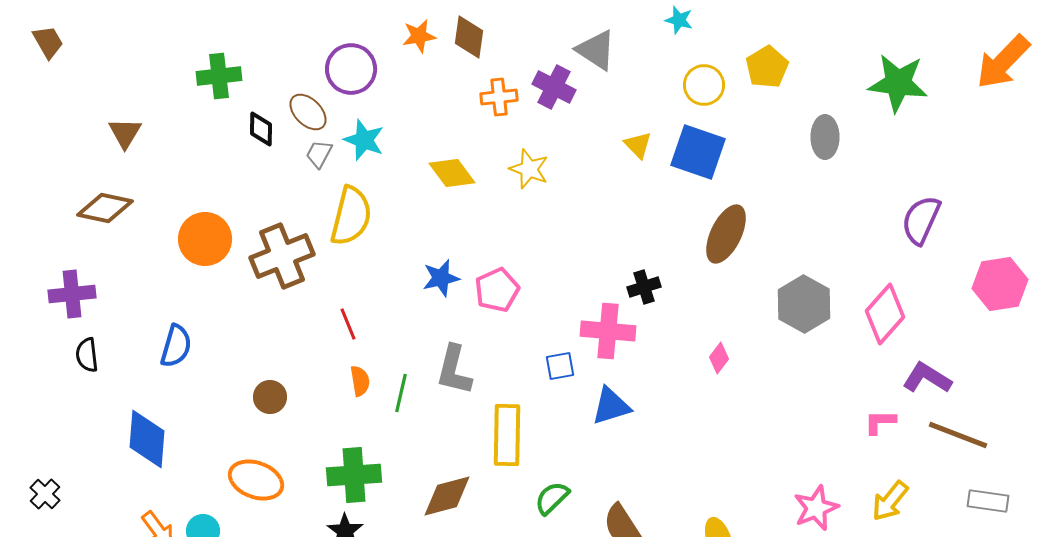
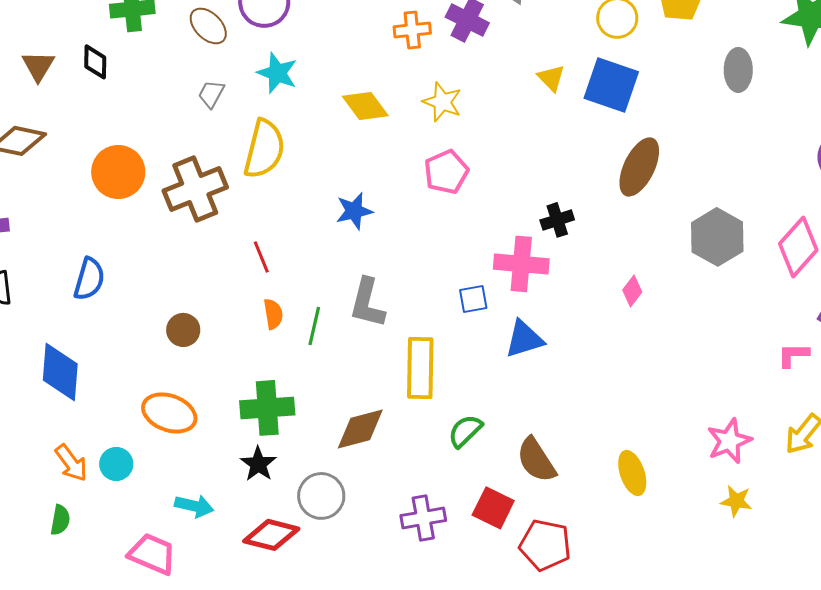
brown ellipse: (308, 112) -> (208, 26), moved
black diamond: (261, 129) -> (95, 62), moved
gray trapezoid: (319, 154) -> (211, 94), moved
pink pentagon: (497, 290) -> (446, 172), moved

